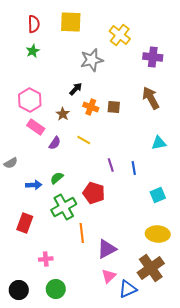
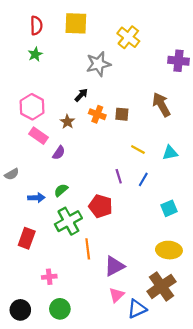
purple cross: (153, 57) -> (179, 61), moved
yellow line: (84, 140) -> (138, 150), moved
blue line: (134, 168) -> (143, 179), turned 40

